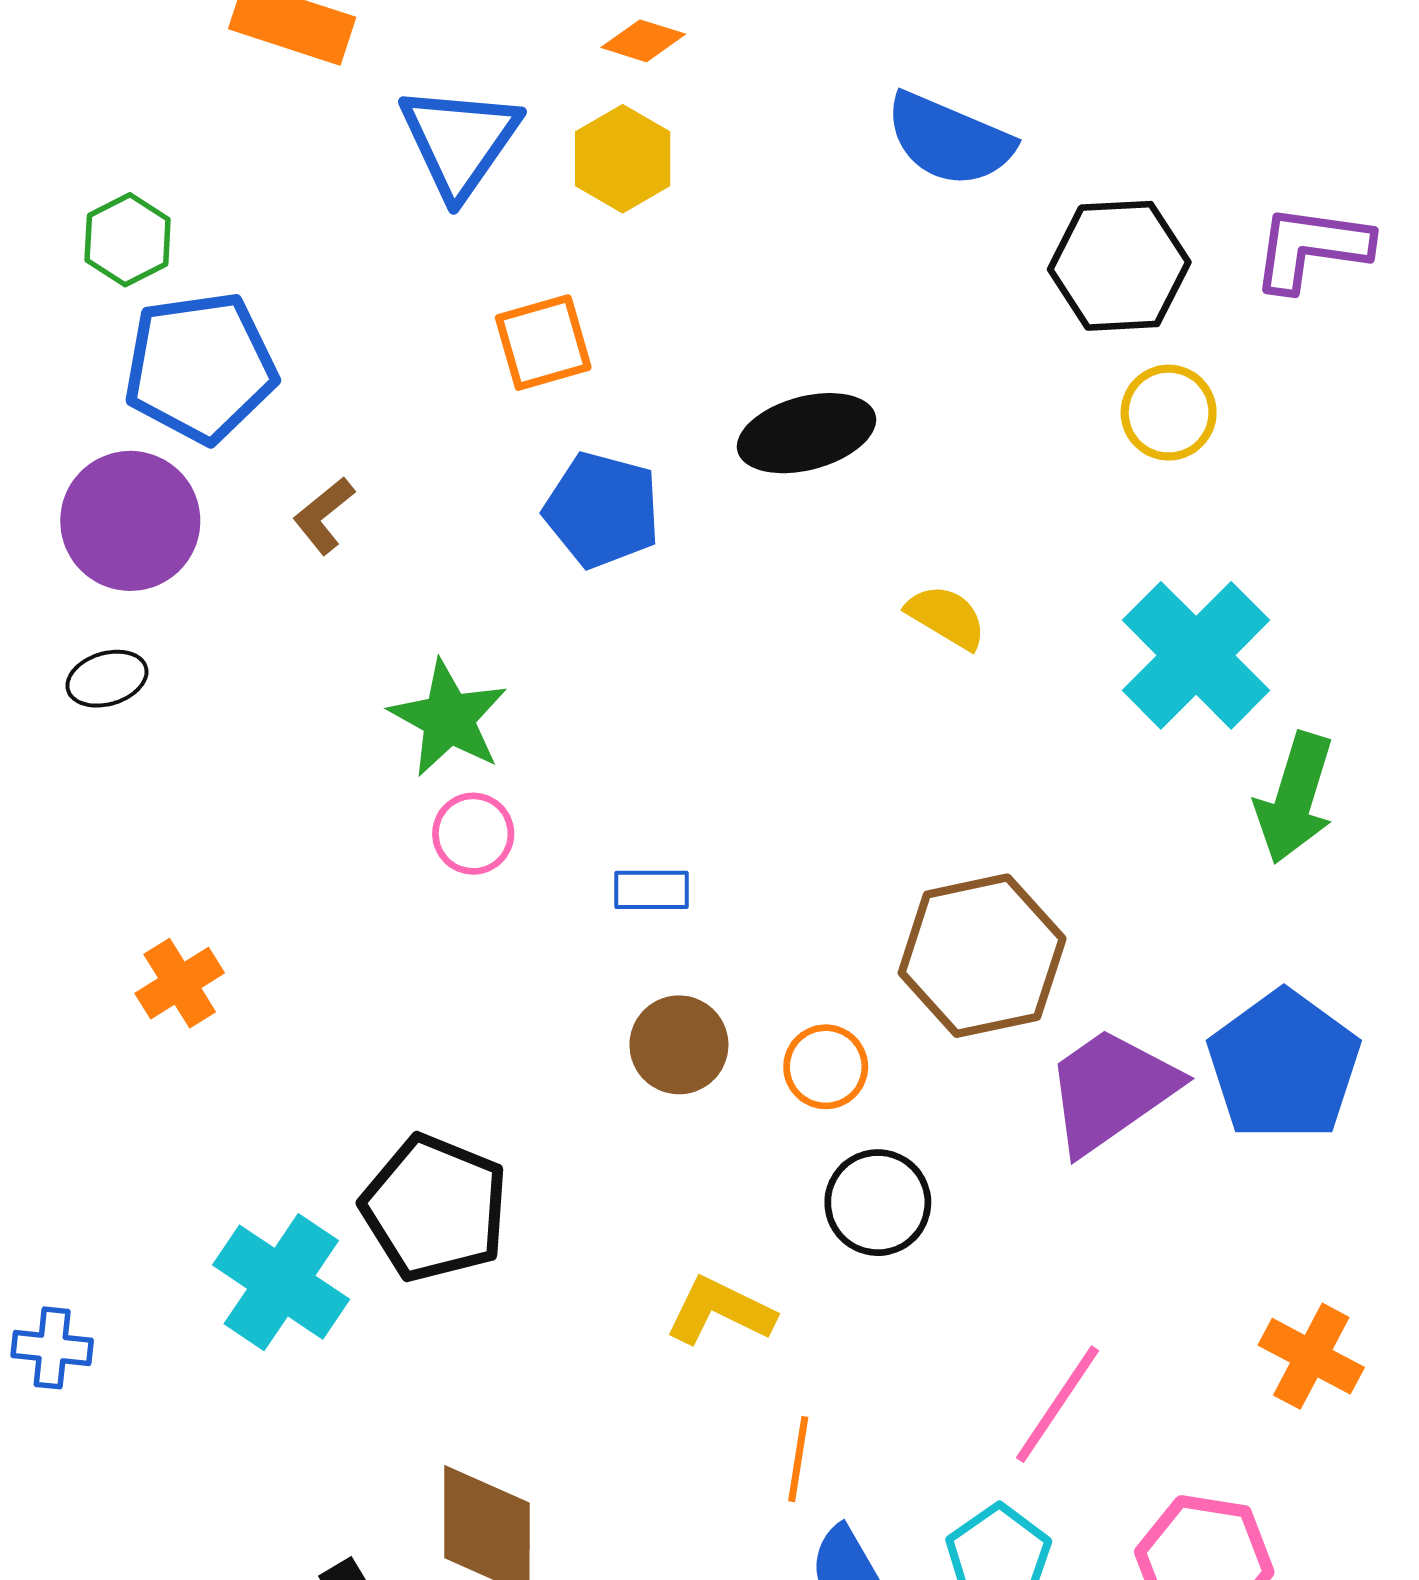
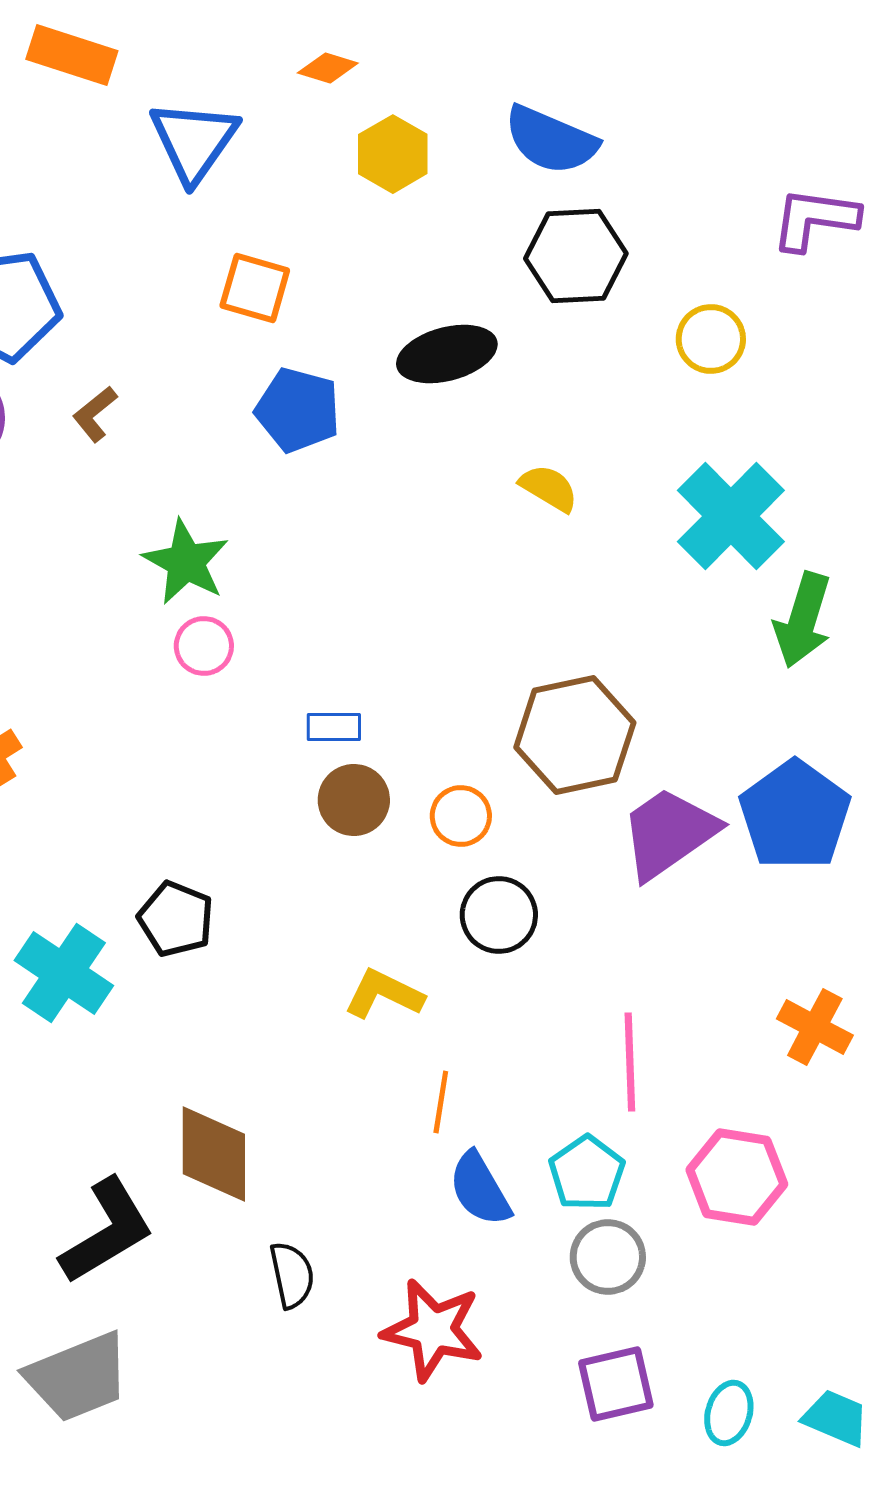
yellow hexagon: (623, 159) -> (393, 154), moved
black hexagon: (1119, 266) -> (576, 256), moved
orange square: (543, 343) -> (255, 288), turned 32
blue rectangle: (652, 890) -> (334, 727), moved
black pentagon: (435, 1208) -> (176, 919), size x0.7
pink line: (1058, 1404) -> (630, 1062), turned -36

